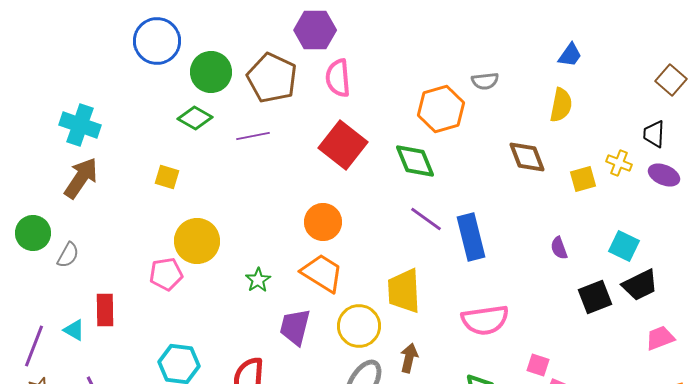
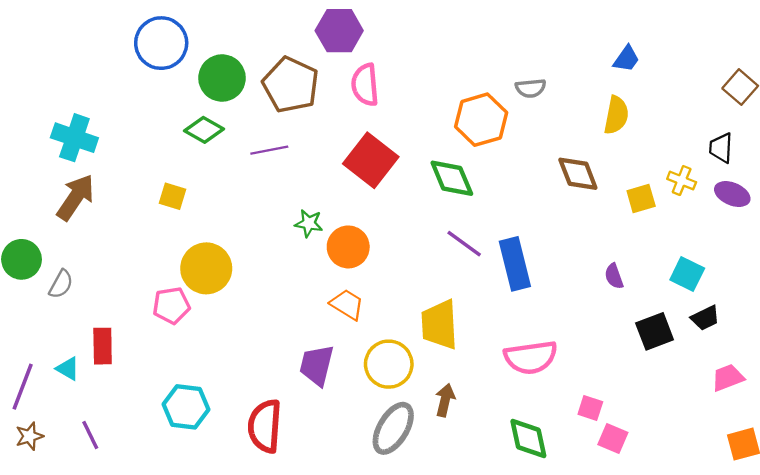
orange trapezoid: (322, 273) -> (347, 304), size x0.7
green star: (258, 280) -> (309, 223), moved, turned -30
black trapezoid: (640, 285) -> (705, 318), size x0.7

